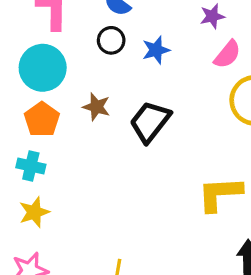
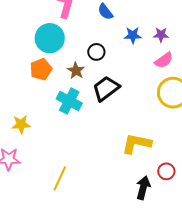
black circle: (111, 40) -> (96, 52), moved
blue star: (156, 50) -> (133, 35), moved
cyan cross: (31, 166) -> (69, 101), moved, size x1.4

